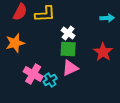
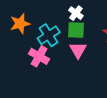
pink triangle: (70, 68) -> (78, 50), turned -36
cyan cross: (50, 80) -> (49, 35), moved, size x1.5

